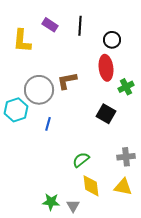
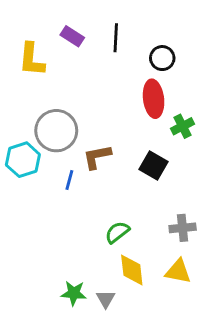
brown L-shape: (67, 81) -> (97, 157), moved

